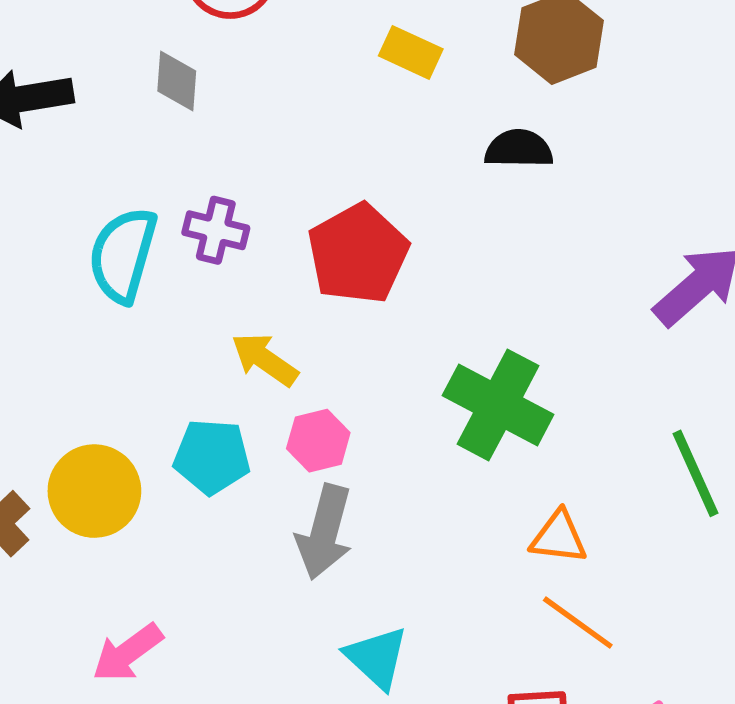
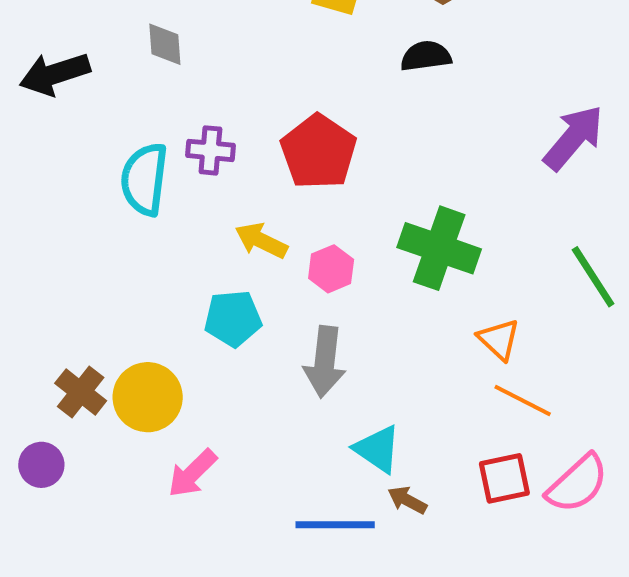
pink hexagon: (318, 441) -> (331, 269), moved
yellow circle: (94, 491) -> (148, 397), moved
orange triangle: (559, 537) -> (499, 339), turned 45

